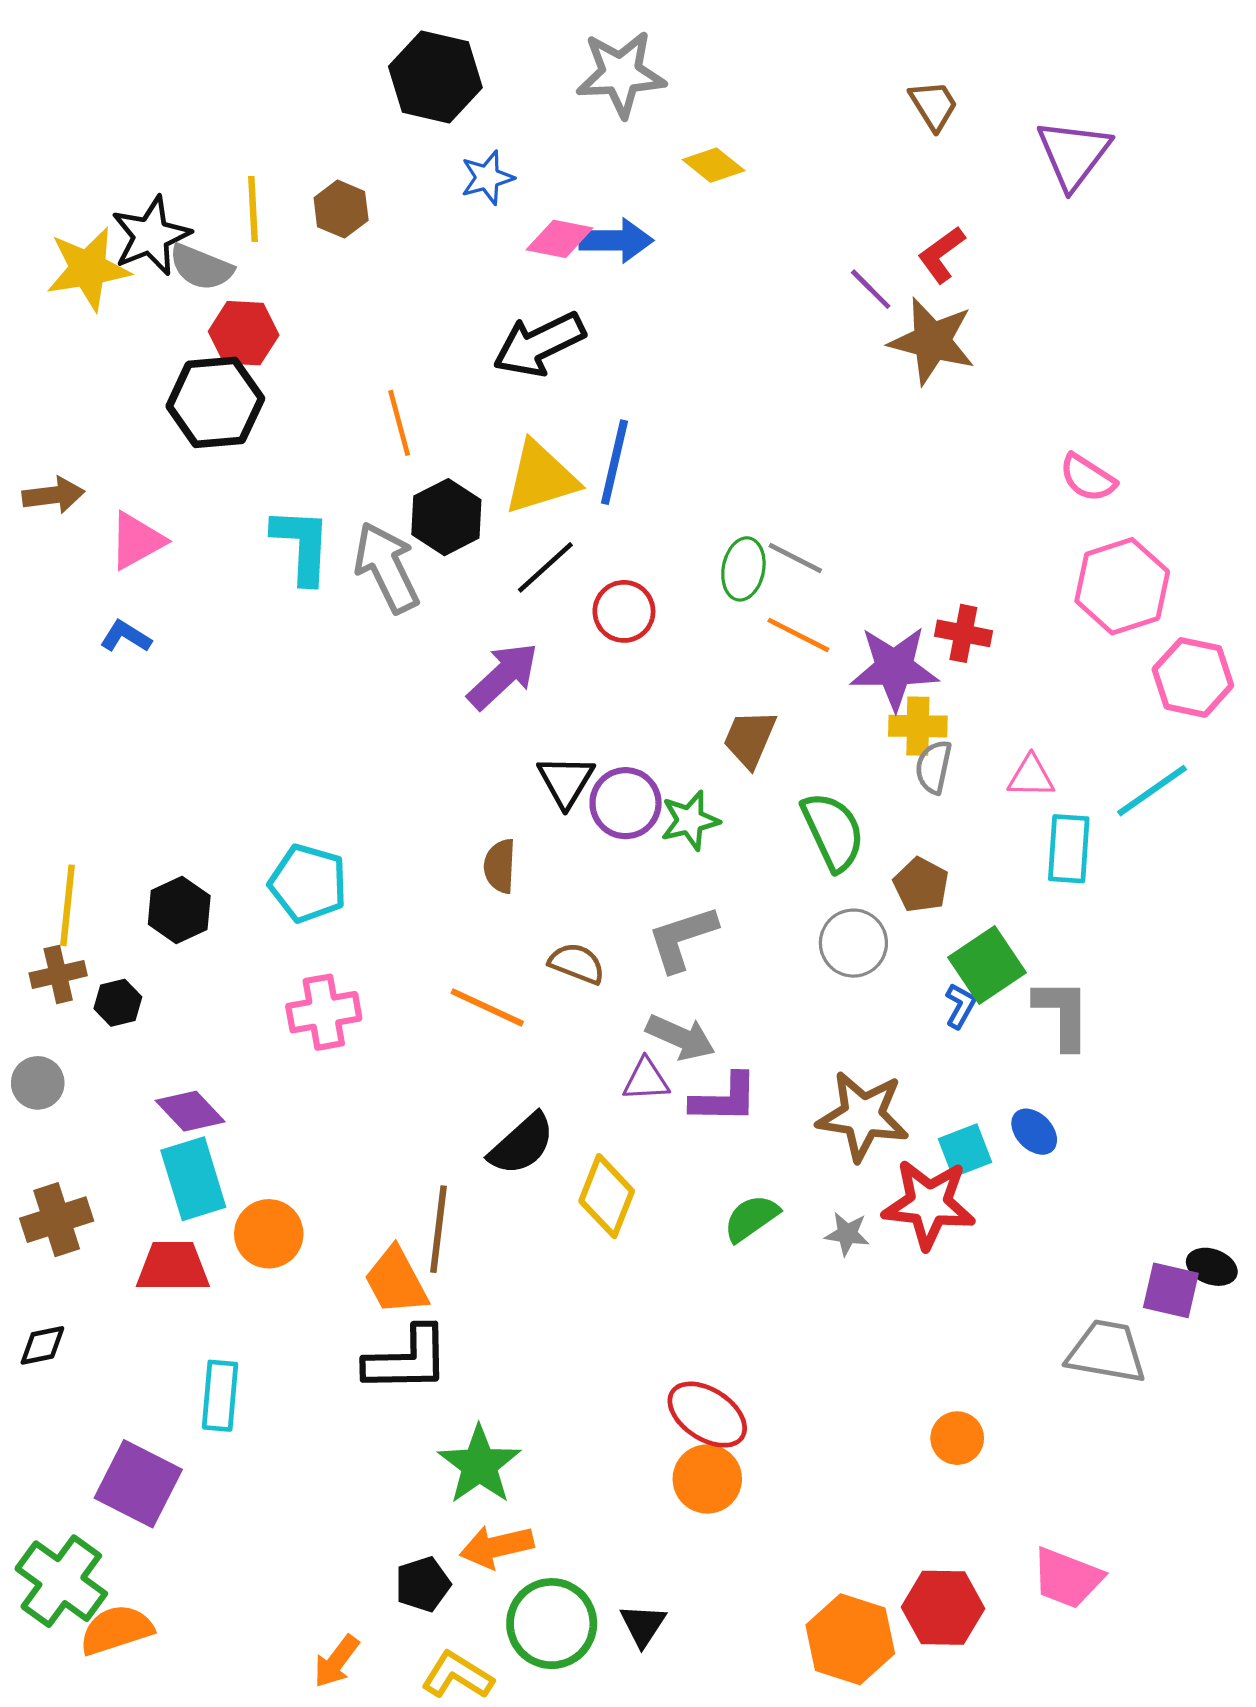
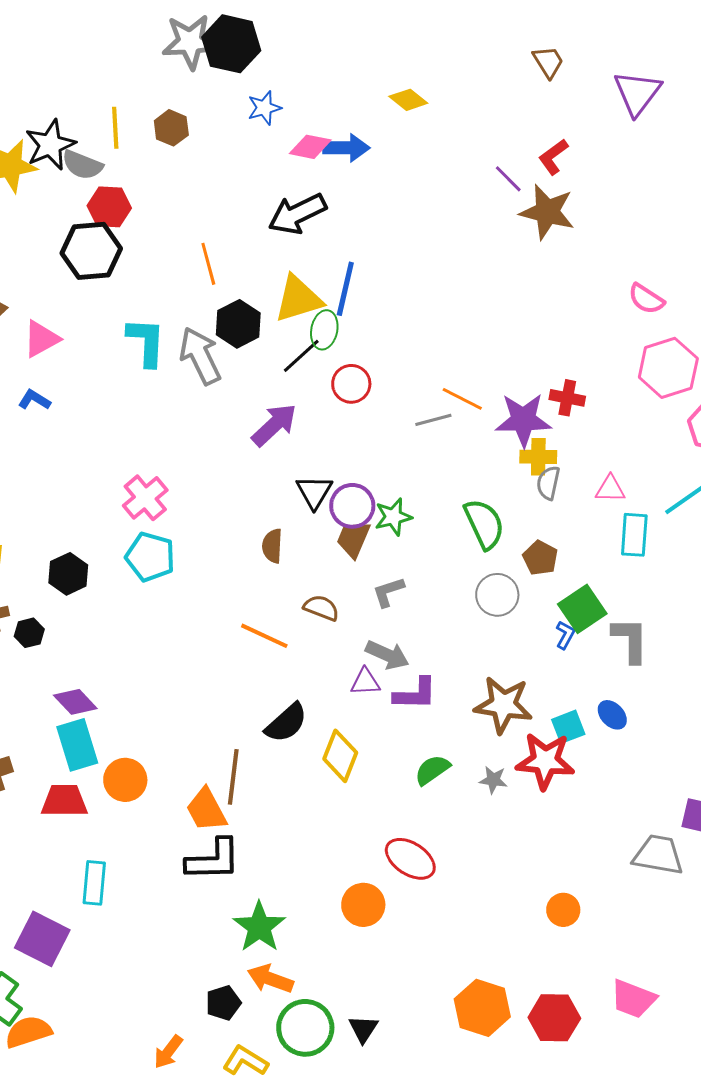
gray star: (621, 74) -> (190, 42), moved
gray line: (795, 558) -> (433, 420), moved, turned -42
green ellipse: (743, 569) -> (324, 330), moved
brown trapezoid: (750, 739) -> (353, 539), moved
gray L-shape: (682, 938) -> (388, 592), size x0.7
pink cross: (324, 1012) -> (145, 498), moved, turned -30
red ellipse: (707, 1415) -> (410, 859), moved
orange circle: (707, 1479) -> (363, 905), moved
orange arrow: (497, 1547) -> (270, 979), turned 33
orange hexagon: (850, 1639) -> (482, 1008), moved

